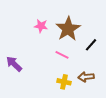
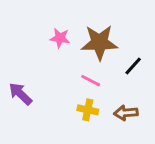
brown star: (68, 29) -> (99, 42), turned 30
yellow cross: (64, 82) -> (88, 110), moved

